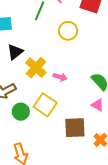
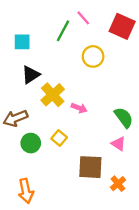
yellow square: (45, 105) -> (59, 138), size x0.6

